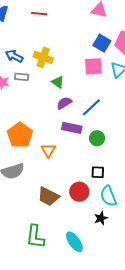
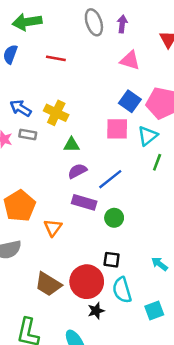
green triangle: (58, 82) -> (72, 145), turned -40
red circle: (79, 192) -> (87, 282), size x1.4
black star: (101, 218) -> (96, 311), moved

